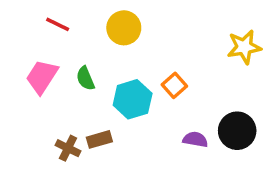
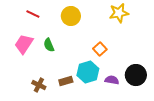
yellow star: (244, 47) -> (119, 13), moved
cyan hexagon: (133, 99) -> (88, 72), moved
brown rectangle: (99, 139) -> (66, 81), moved

